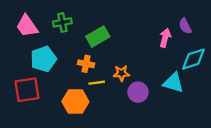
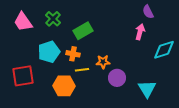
green cross: (62, 22) -> (53, 19), turned -35
purple semicircle: (185, 26) -> (148, 12), moved
cyan pentagon: (43, 59) -> (49, 52), moved
cyan triangle: (173, 83) -> (147, 89), moved, turned 42

